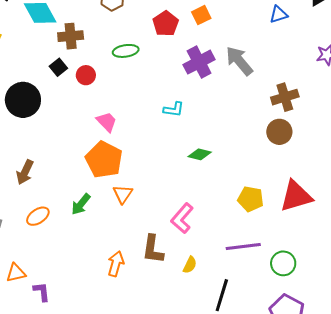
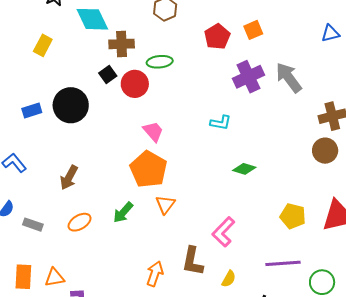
green ellipse: (126, 51) -> (160, 62), moved
red circle: (86, 75) -> (135, 84), size x1.4

